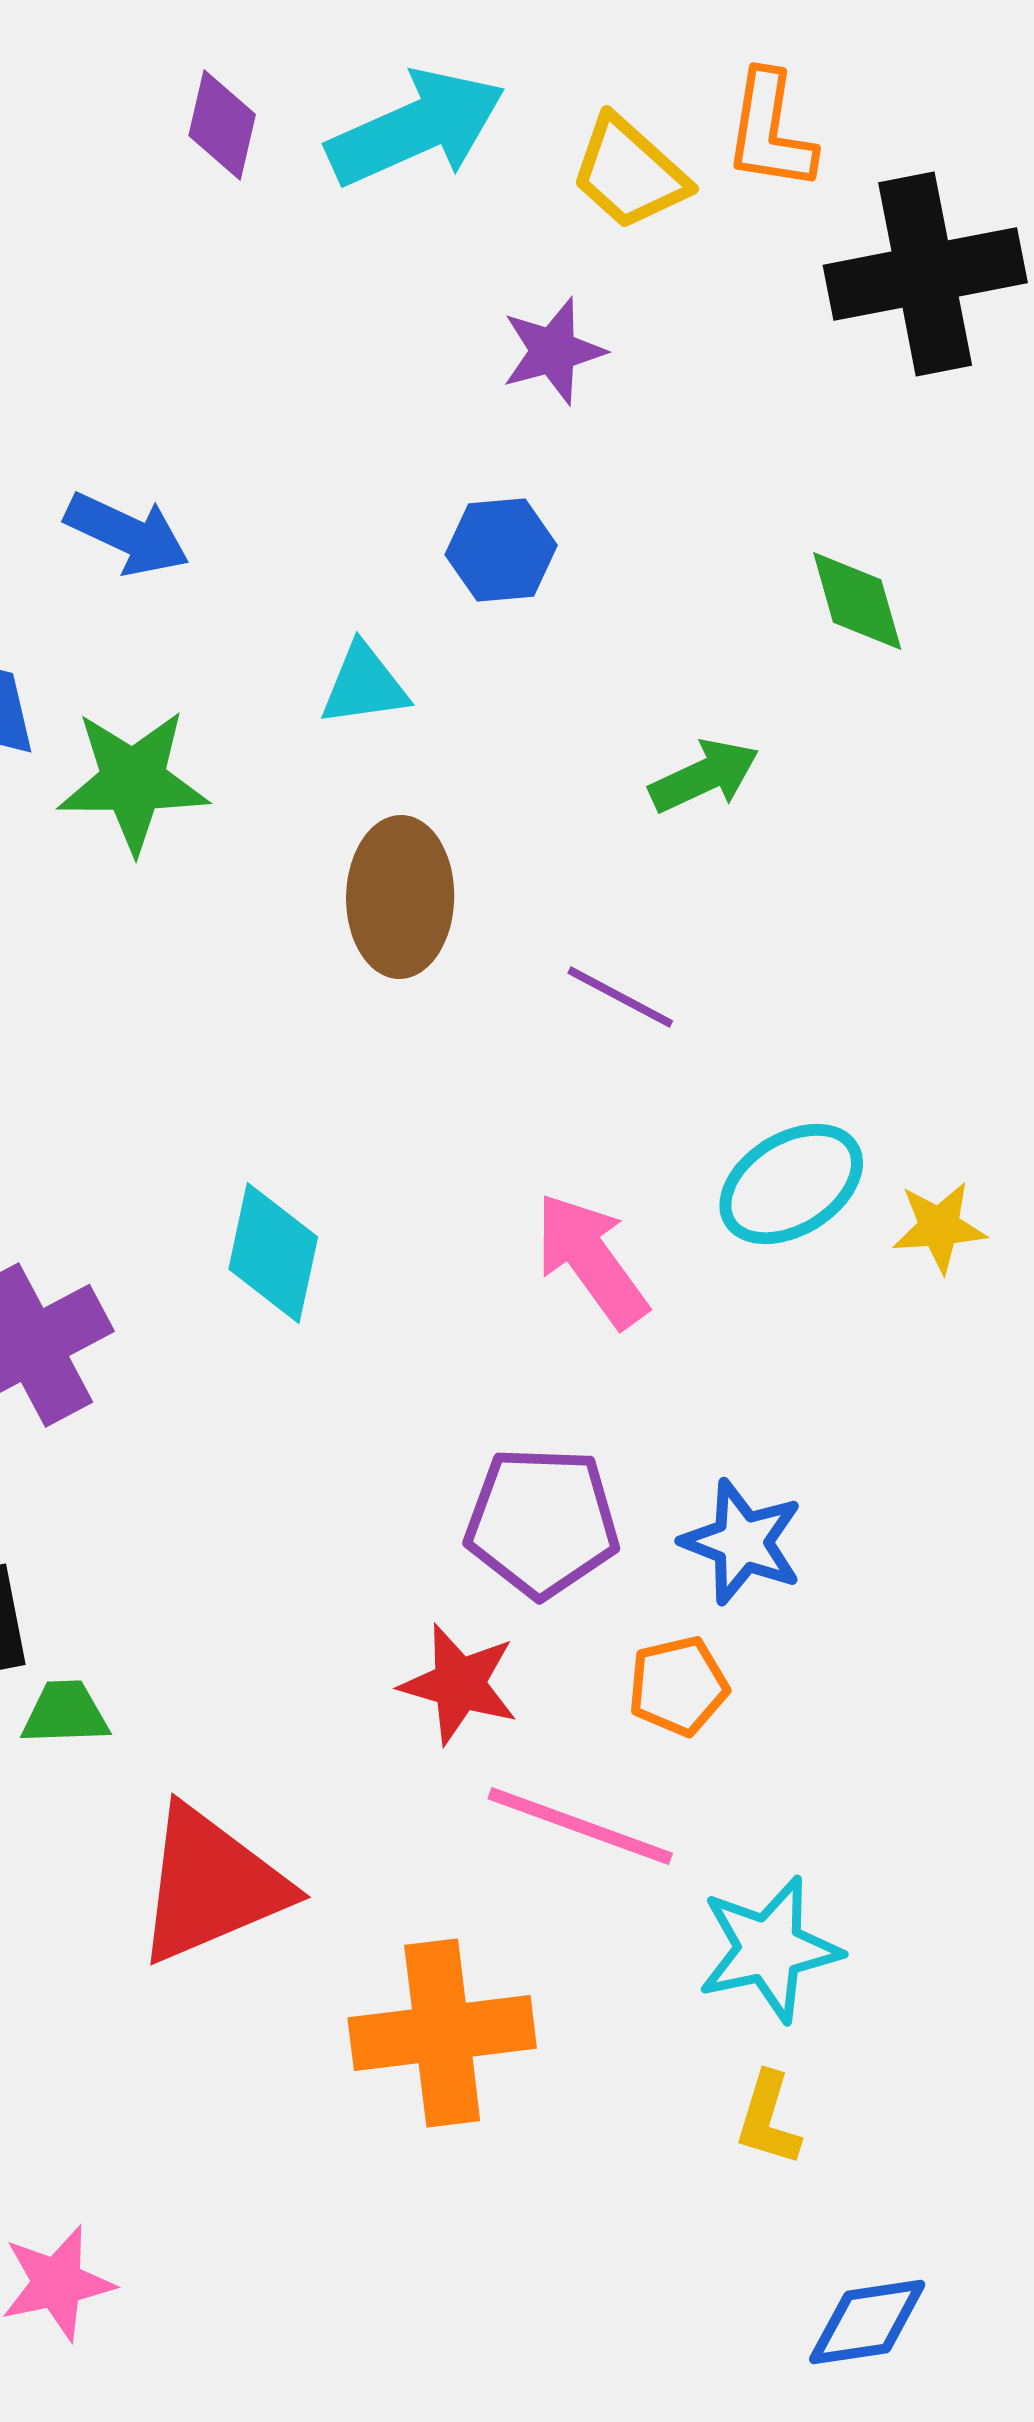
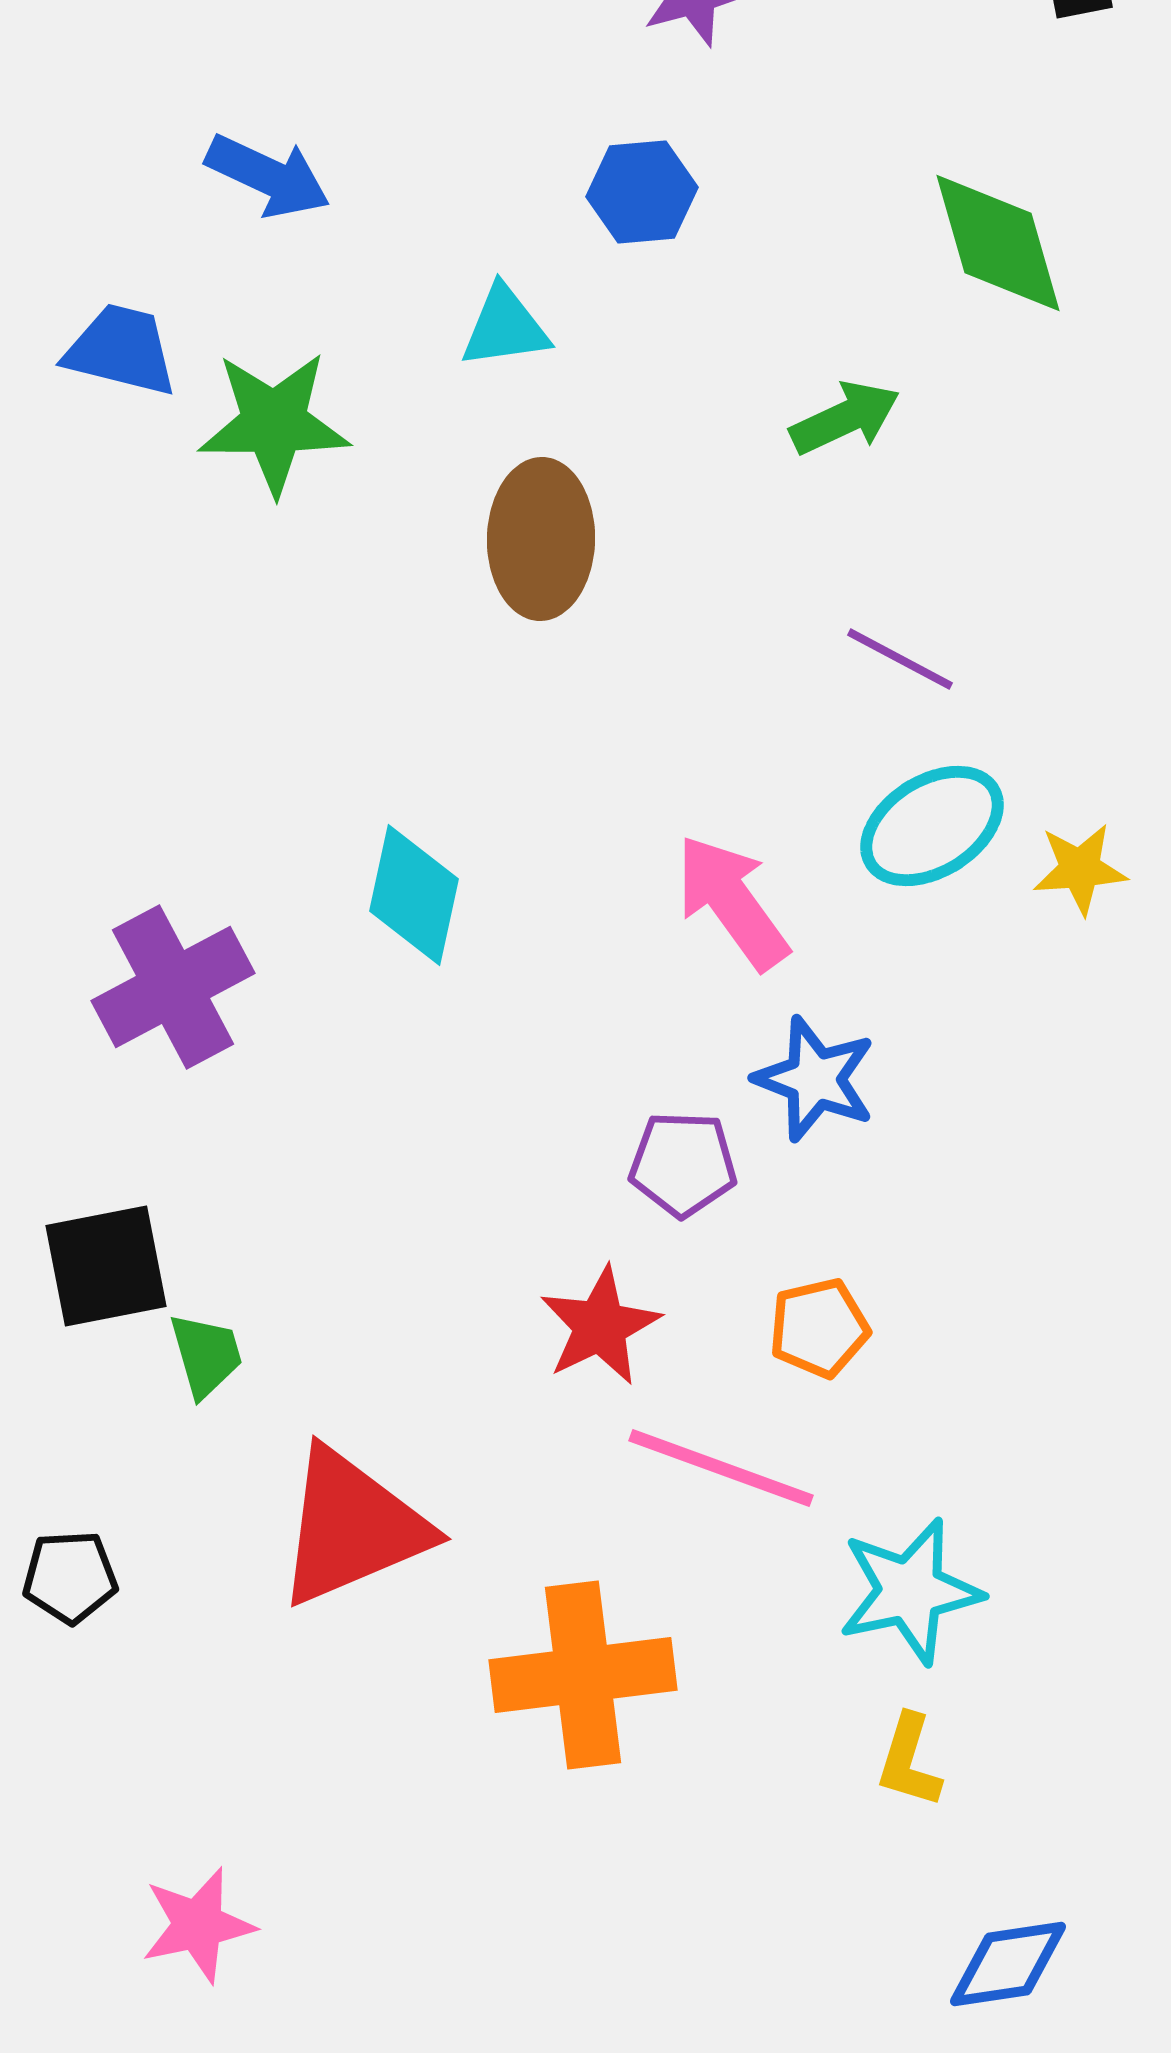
green diamond: (857, 601) -> (998, 243), size x1.4
purple line: (620, 997) -> (900, 659), moved
purple pentagon: (542, 1522) -> (683, 1164), size x0.7
blue star: (742, 1542) -> (815, 1079), moved
red star: (459, 1684) -> (600, 1326), turned 30
green trapezoid: (65, 1713) -> (206, 1355), turned 76

